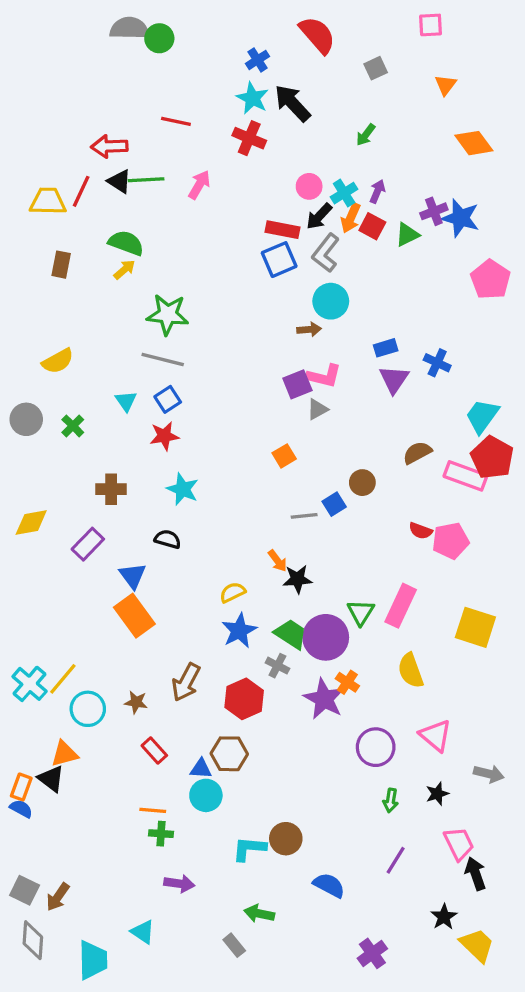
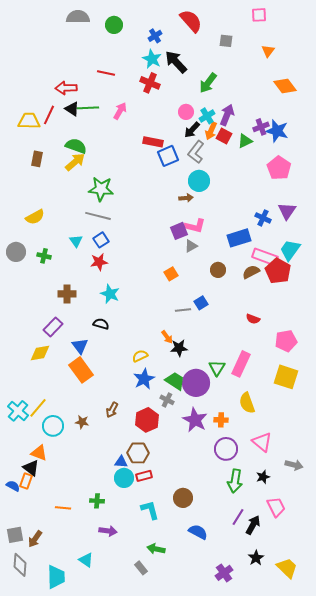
green circle: (159, 38) -> (114, 25), moved
gray square: (376, 68) -> (226, 41), turned 32
green arrow: (366, 135) -> (208, 83), moved, size x1.5
purple arrow: (377, 191) -> (227, 115), size x1.5
red rectangle: (282, 230) -> (153, 142), moved
yellow arrow: (124, 270) -> (75, 162), size x1.5
pink pentagon: (490, 280) -> (279, 168), moved
blue rectangle: (386, 348) -> (239, 238), moved, size x1.6
purple triangle: (394, 379) -> (287, 211), moved
green cross: (73, 426) -> (44, 256), turned -32
red pentagon: (492, 458) -> (278, 271), moved
pink rectangle: (466, 476) -> (265, 257), moved
brown circle: (362, 483) -> (218, 270), moved
yellow diamond: (31, 522) -> (40, 353), moved
pink pentagon: (451, 541) -> (286, 341), moved
brown arrow: (186, 682) -> (112, 410), size x0.7
orange cross: (347, 682) -> (221, 420), moved, turned -32
red rectangle: (154, 750) -> (144, 476), moved, turned -63
orange triangle: (64, 754) -> (39, 453), turned 36
orange rectangle: (21, 787) -> (26, 481), moved
green arrow: (391, 800) -> (235, 481), size x1.6
orange line: (153, 810) -> (63, 508), moved
brown circle: (286, 839) -> (183, 498), moved
cyan L-shape: (249, 849) -> (150, 510), turned 70
black arrow: (475, 874) -> (253, 525), moved, turned 48
gray square: (25, 890) -> (15, 535), turned -36
black star: (444, 917) -> (256, 558), moved

